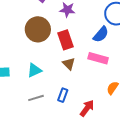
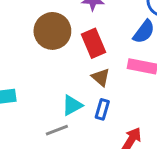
cyan triangle: (34, 70) -> (72, 105), moved
blue rectangle: (63, 95) -> (102, 109), moved

